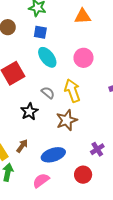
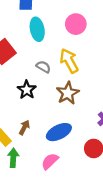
cyan ellipse: (47, 57) -> (37, 29), turned 35

